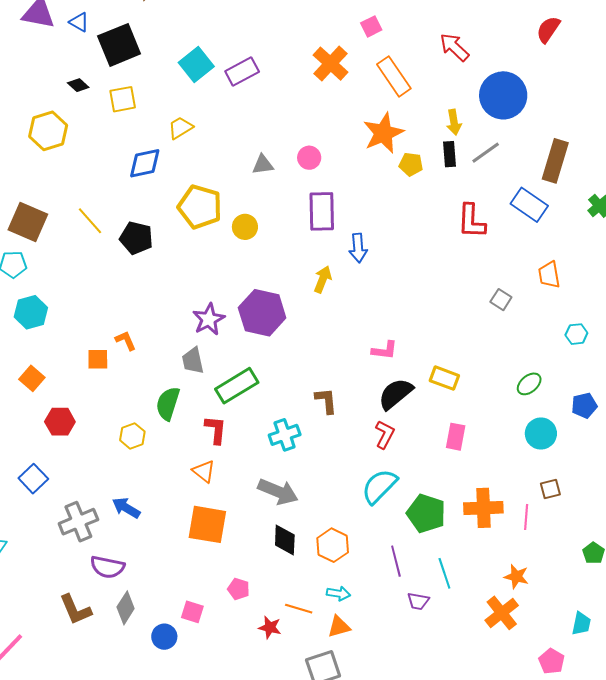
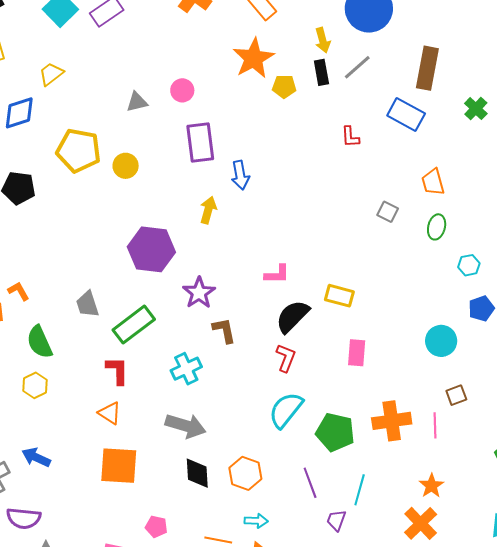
red L-shape: (471, 221) -> (350, 137), size x0.6
purple star: (209, 319) -> (199, 293), moved
cyan hexagon: (576, 334) -> (469, 265), moved
green ellipse: (529, 384) -> (437, 227), moved, turned -30
green semicircle: (168, 404) -> (40, 342), moved, turned -36
cyan line: (444, 573) -> (360, 490), turned 40
orange star: (516, 577) -> (431, 486), turned 30
purple trapezoid: (418, 601) -> (336, 520), turned 105

